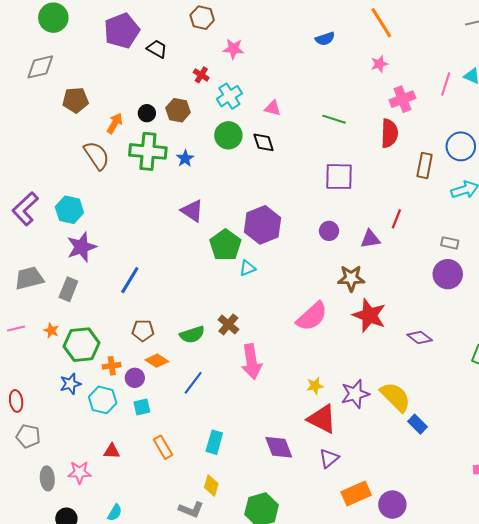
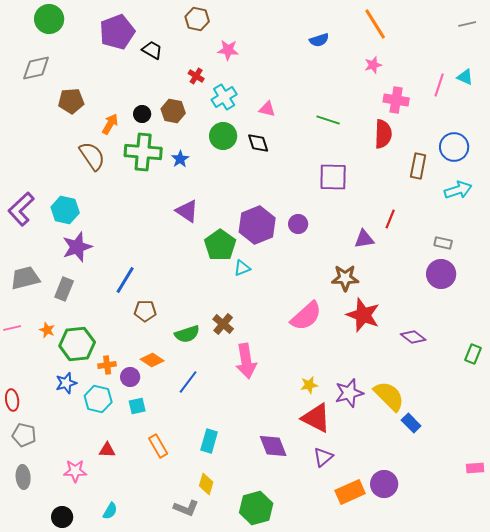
pink cross: (402, 99) -> (396, 100), turned 30
purple circle: (329, 231) -> (298, 224), moved
brown pentagon: (143, 331) -> (145, 311), moved
gray ellipse: (47, 478) -> (23, 477), moved
purple circle: (392, 505) -> (384, 484), moved

